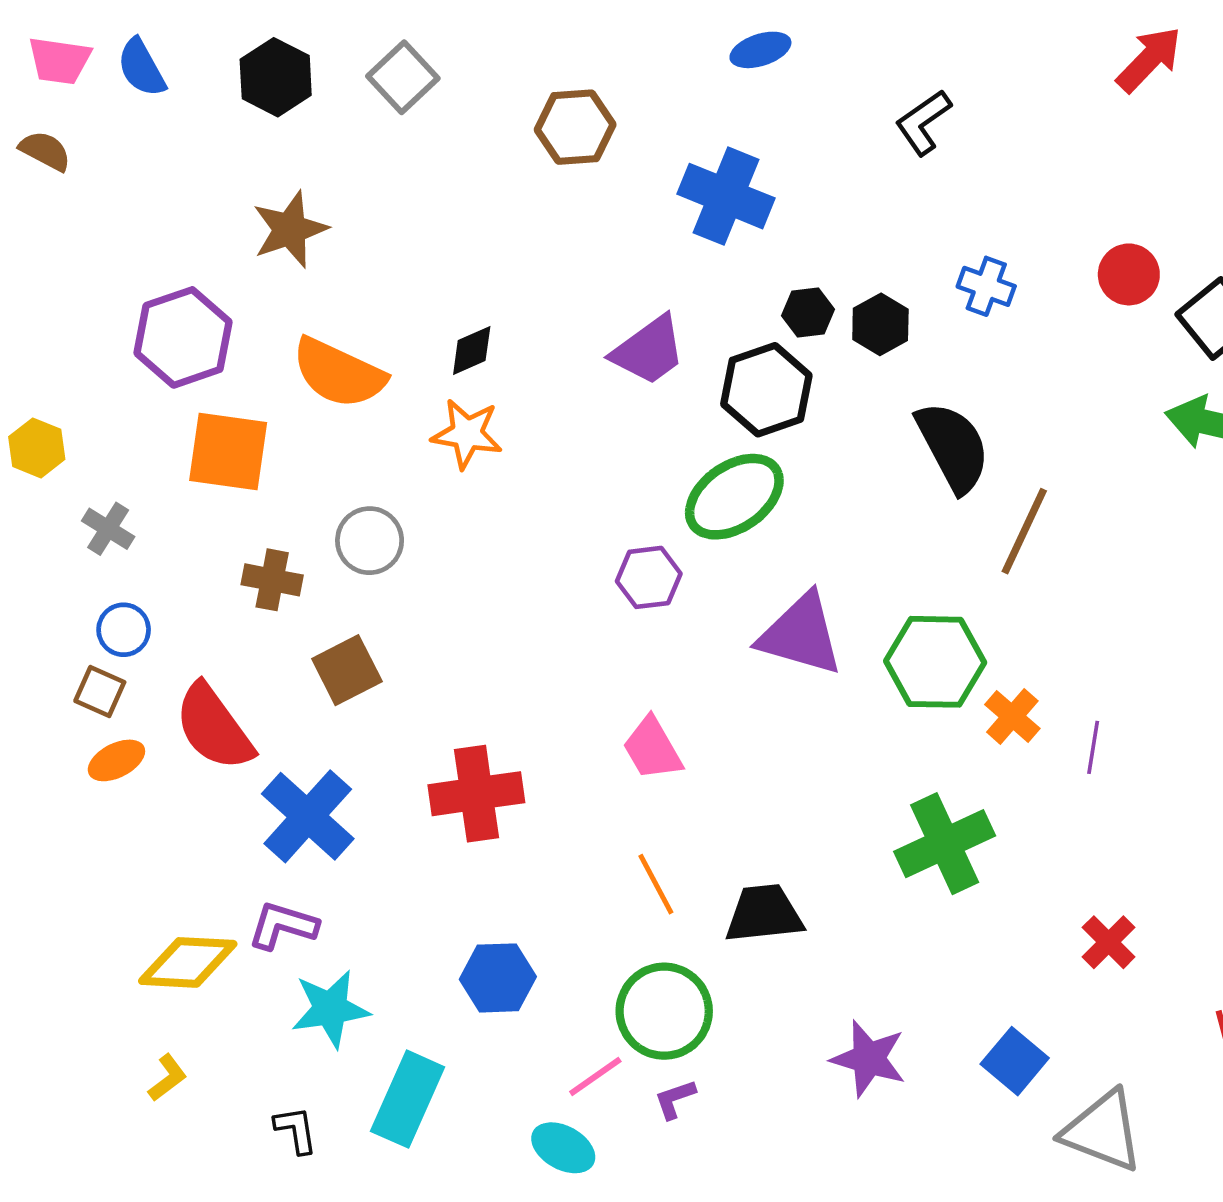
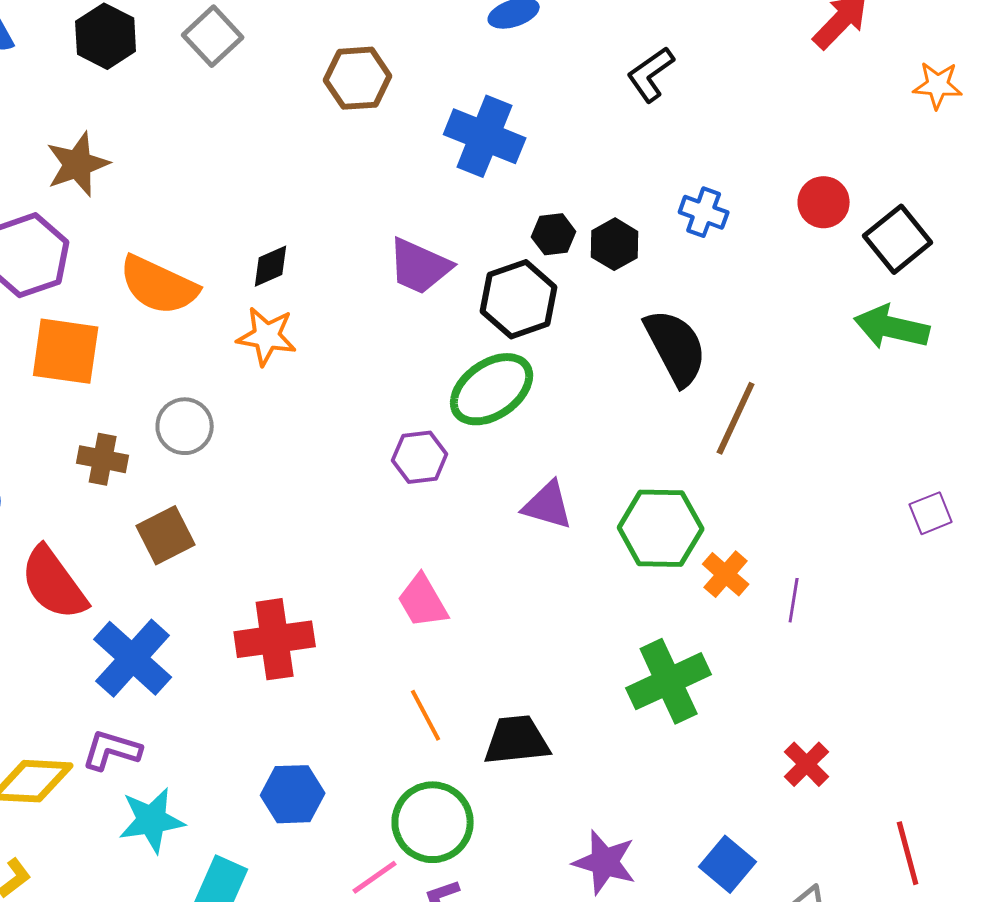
brown star: (290, 229) -> (78, 164), moved
purple trapezoid: (649, 351) -> (420, 266), turned 60
purple triangle: (801, 634) -> (548, 505), size x0.7

